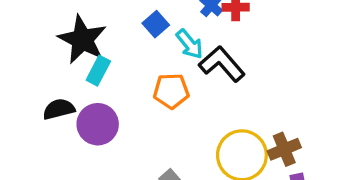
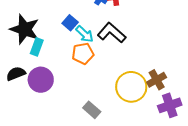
blue square: (156, 24) -> (70, 23), moved
cyan arrow: (190, 44) -> (85, 34), moved

